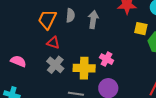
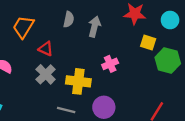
orange trapezoid: (47, 19) -> (23, 27), moved
pink cross: (107, 59) -> (110, 64), moved, turned 32

